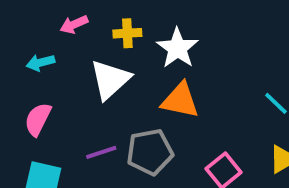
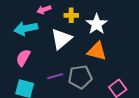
cyan arrow: (40, 63) -> (26, 29), size x1.6

